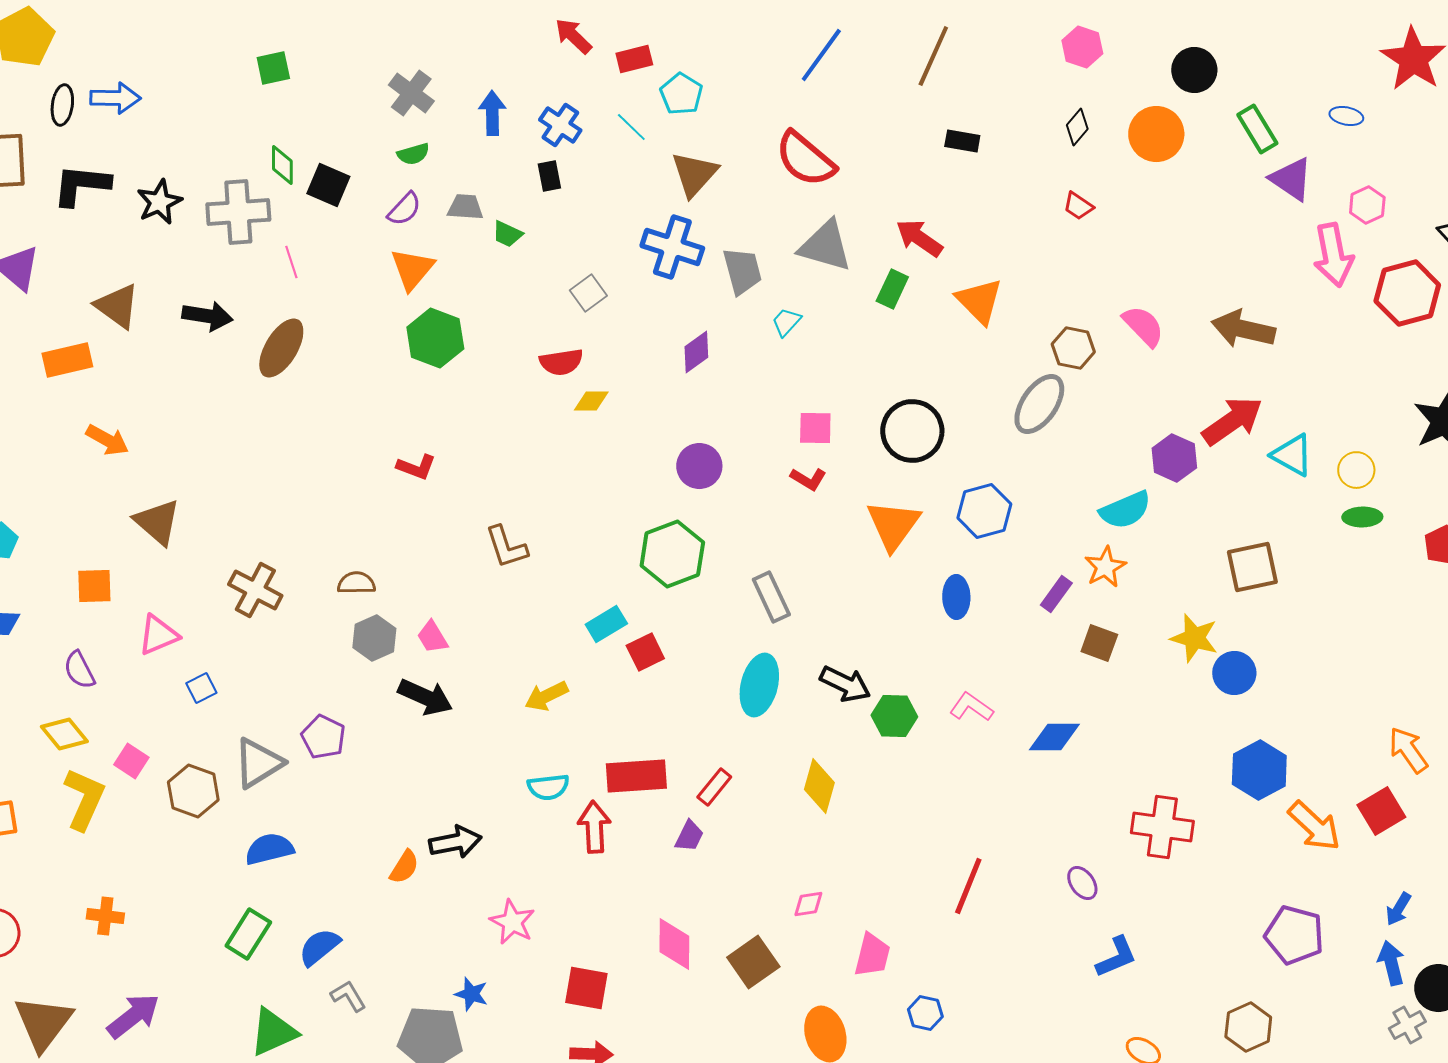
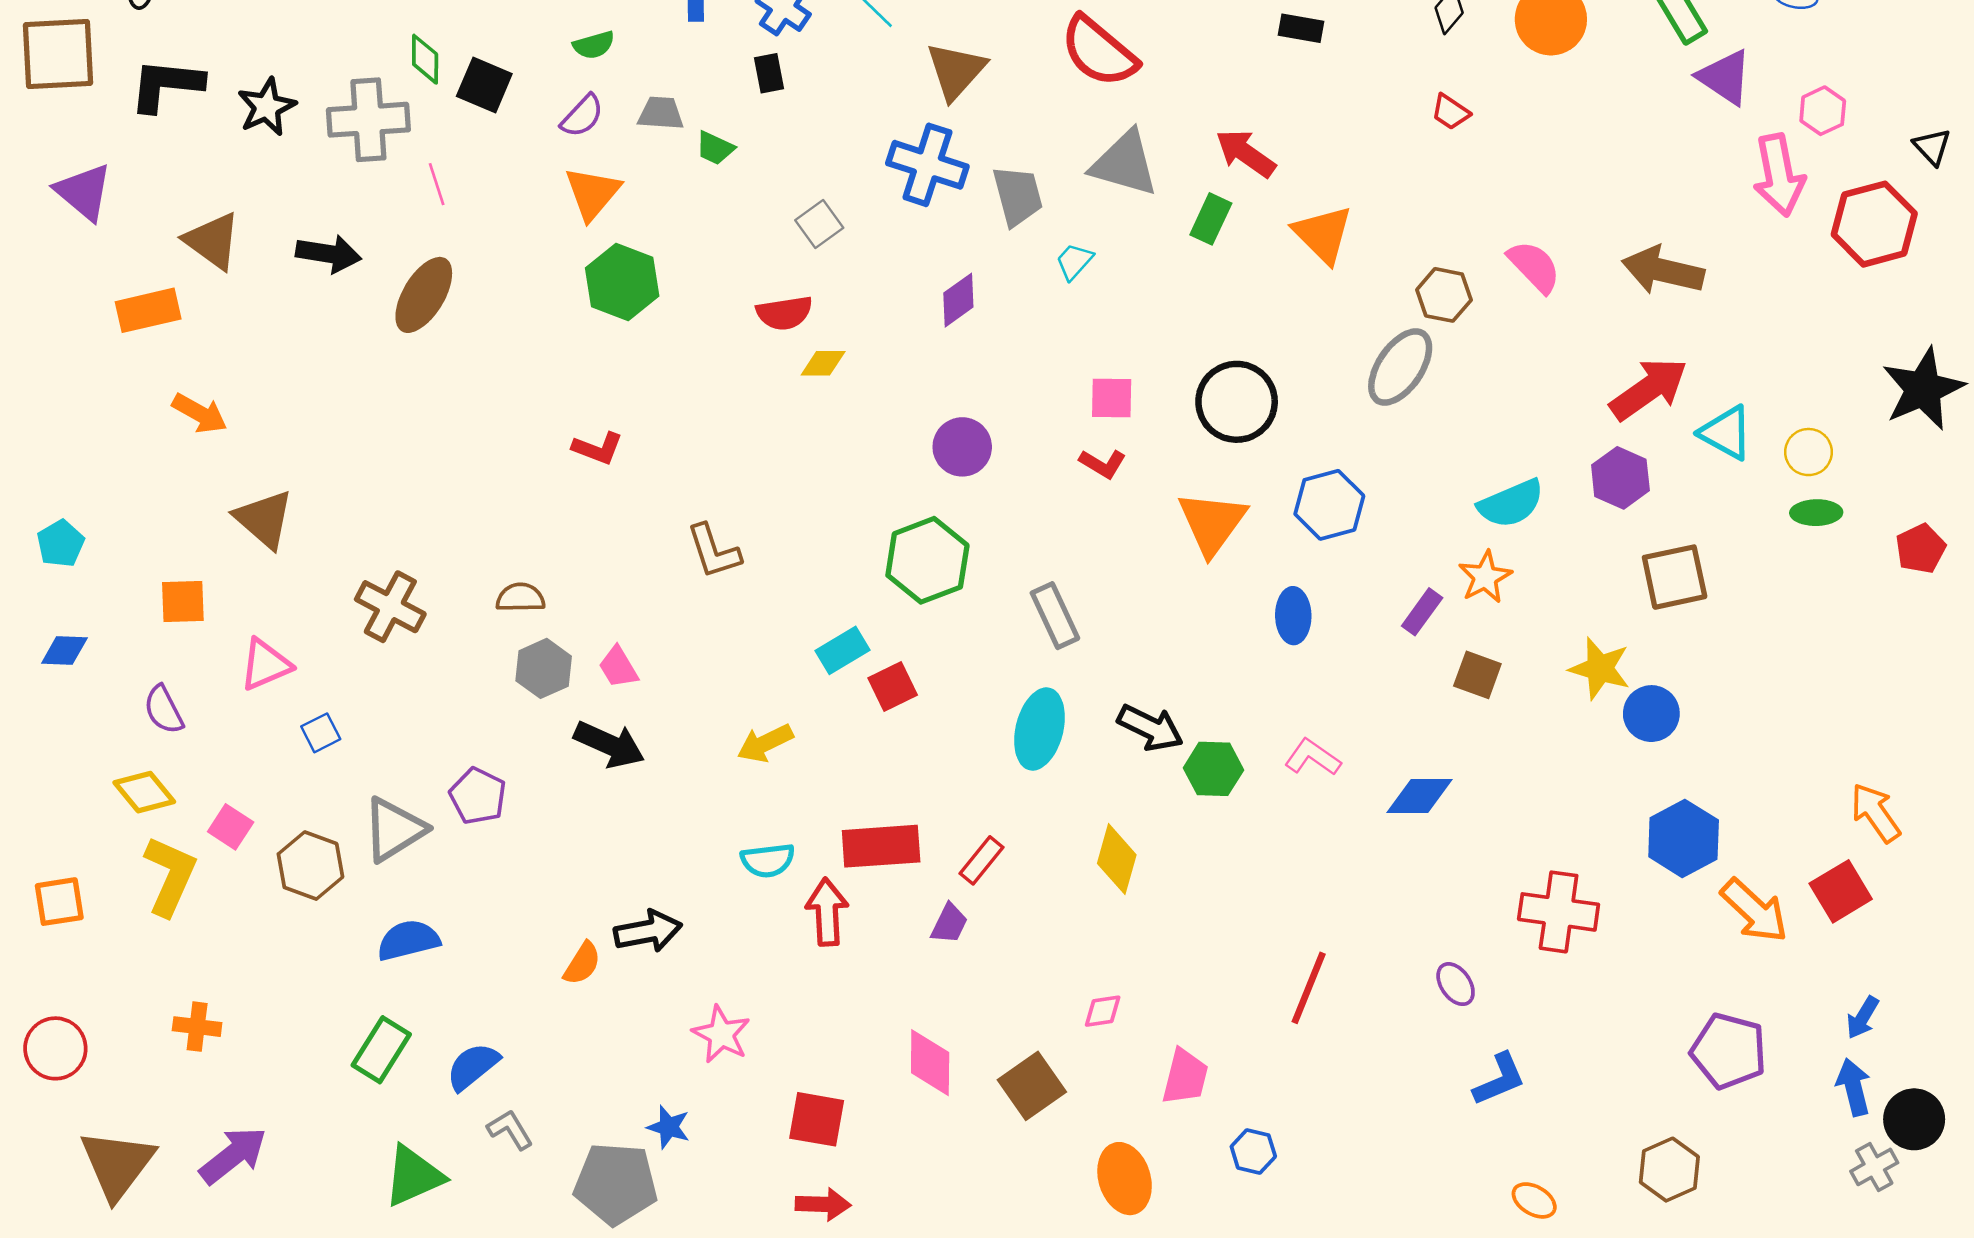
purple hexagon: (1174, 458) -> (1620, 478), moved

